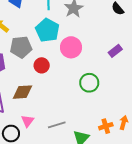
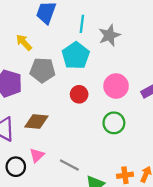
pink circle: (71, 47) -> (116, 86), moved
red circle: (42, 65) -> (79, 94), moved
gray line: (57, 125) -> (69, 165), turned 36

